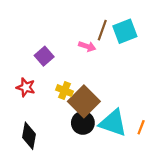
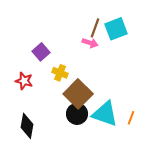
pink arrow: (87, 46) -> (90, 43), moved
yellow cross: (65, 91) -> (60, 73), moved

